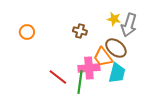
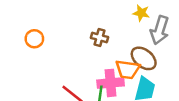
yellow star: (114, 19) -> (141, 13), moved
orange trapezoid: (103, 57) -> (128, 69), turned -45

